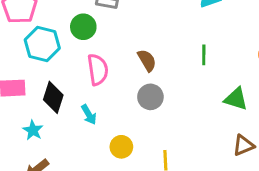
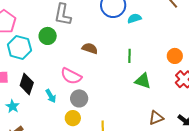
brown semicircle: (147, 60) -> (90, 48), moved, turned -42
pink semicircle: (98, 70) -> (71, 76), moved, turned 125
gray circle: (150, 97) -> (79, 98), moved
green triangle: (236, 99) -> (143, 81), moved

